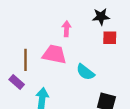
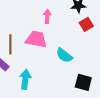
red square: (110, 38) -> (86, 24), turned -32

